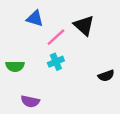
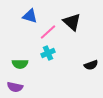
green semicircle: (15, 66) -> (20, 64), moved
purple semicircle: (30, 101) -> (15, 87), moved

